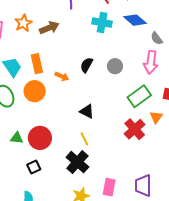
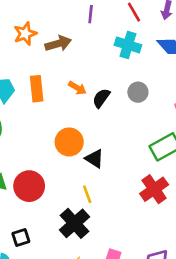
gray circle: (115, 66) -> (138, 92), moved
orange arrow: (62, 76) -> (77, 88), moved
orange circle: (35, 91) -> (69, 142), moved
black square: (34, 167) -> (21, 237), moved

